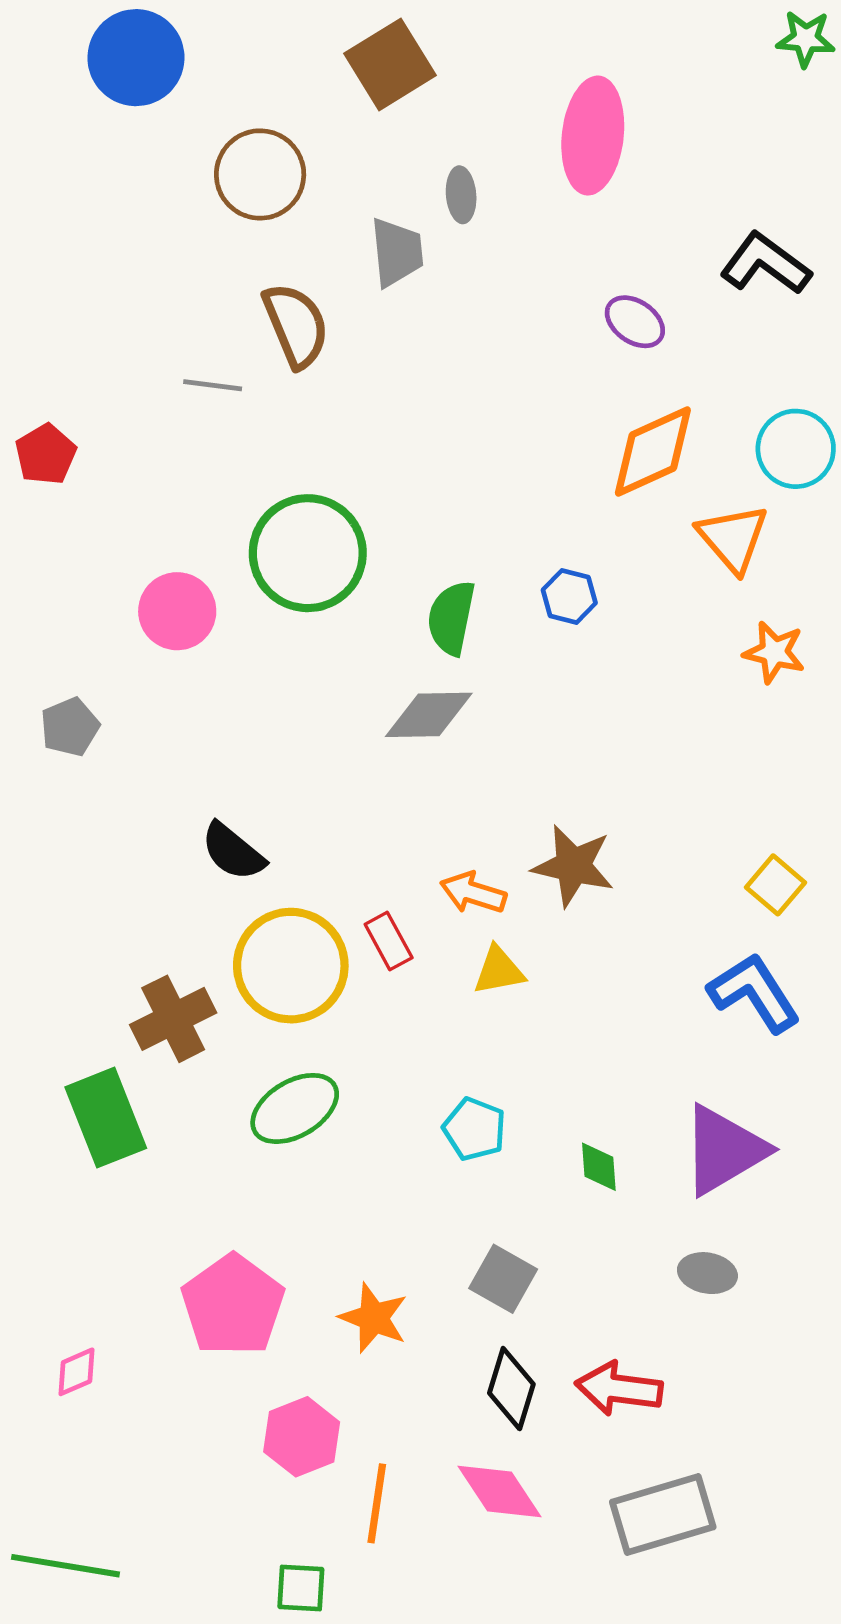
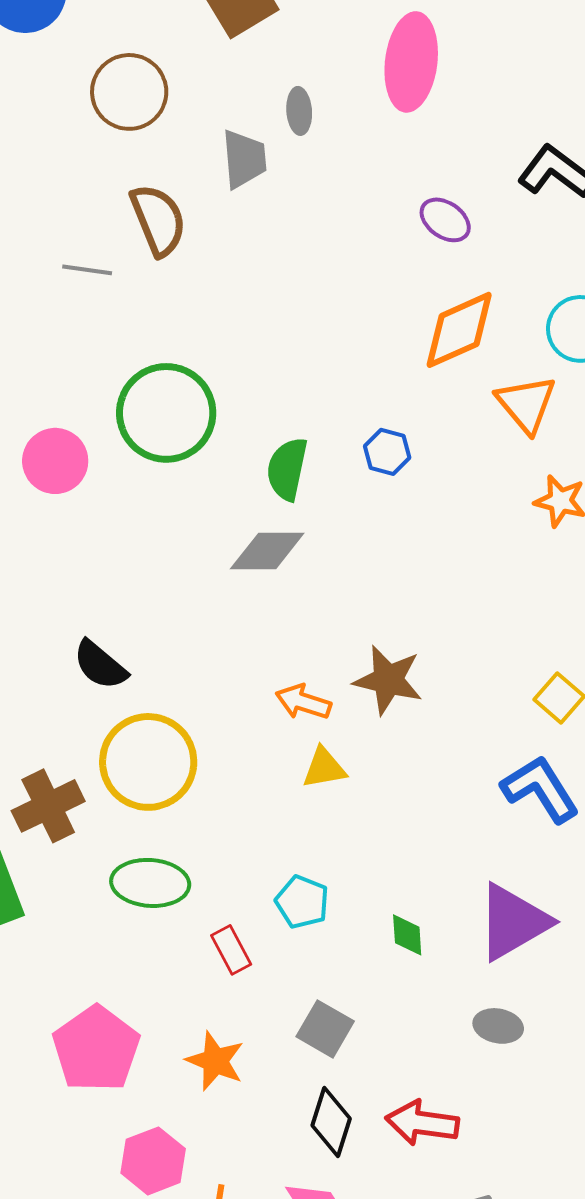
red rectangle: (389, 941) -> (231, 950), moved
green ellipse: (295, 1108) -> (150, 883), turned 34

